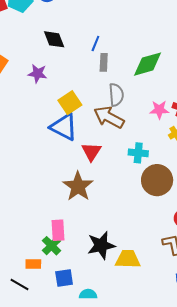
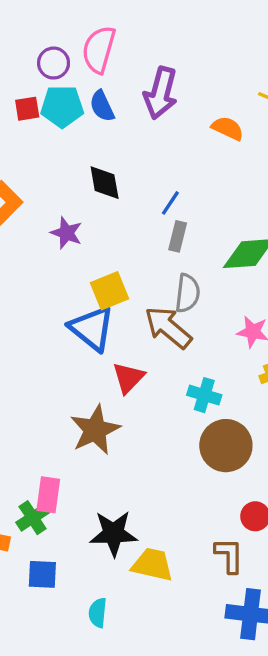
cyan semicircle: (88, 294) -> (98, 613), moved, turned -96

